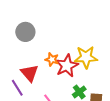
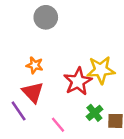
gray circle: (25, 32) -> (46, 17), moved
orange star: (52, 59) -> (35, 65), moved

